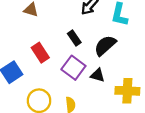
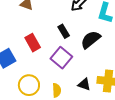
black triangle: (97, 75) -> (84, 84), moved

